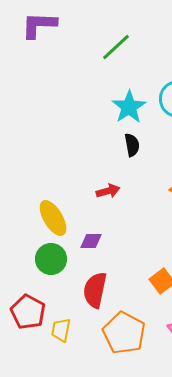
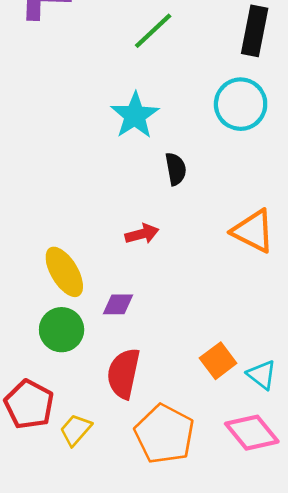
cyan star: (129, 107) -> (135, 115), moved
yellow trapezoid: (61, 330) -> (76, 430), turned 30

